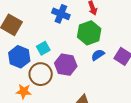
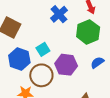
blue cross: (61, 14) -> (59, 14), turned 30
blue semicircle: (98, 55) -> (97, 63), moved

